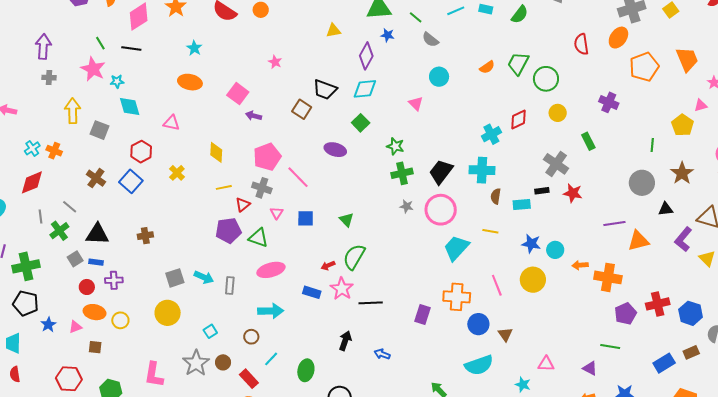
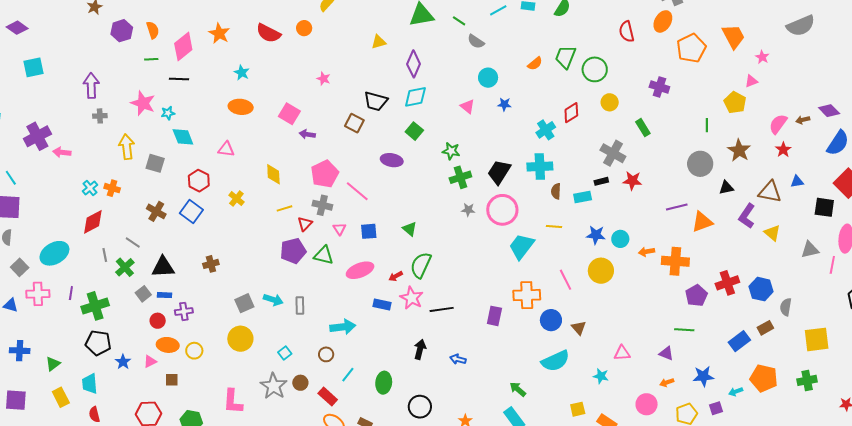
blue star: (387, 35) -> (504, 104), moved
green line: (100, 43) -> (151, 59), moved, turned -56
pink ellipse: (271, 270) -> (360, 270), moved

